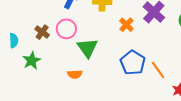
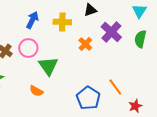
blue pentagon: (133, 63) -> (88, 98), moved
orange semicircle: (75, 74) -> (36, 91), turned 32

